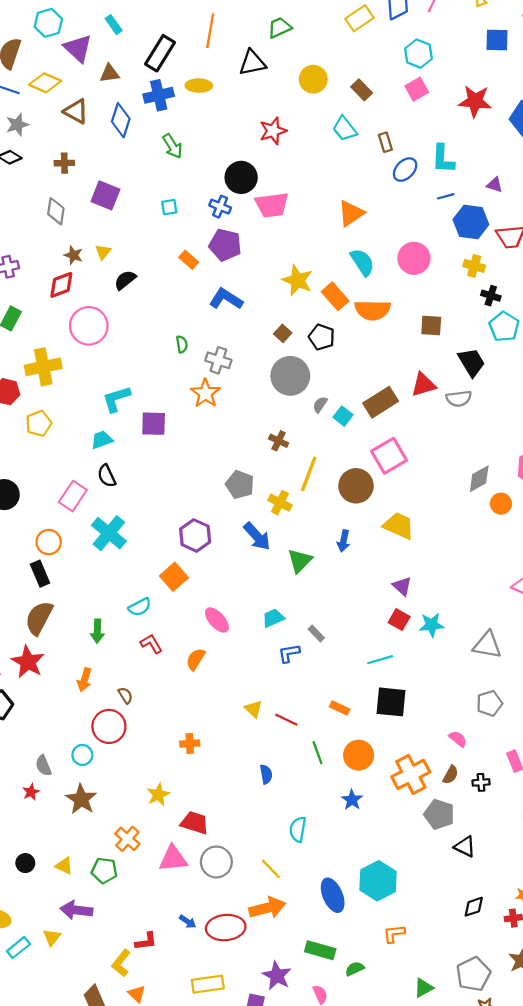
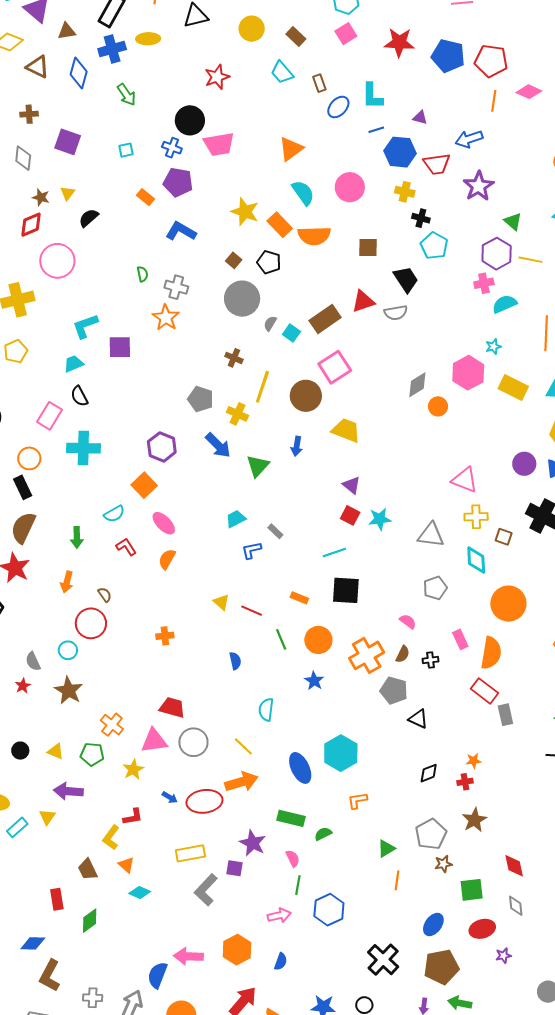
cyan cross: (109, 533) -> (83, 448), turned -36
pink ellipse: (217, 620) -> (164, 523), moved
yellow star: (158, 795) -> (133, 769), moved

